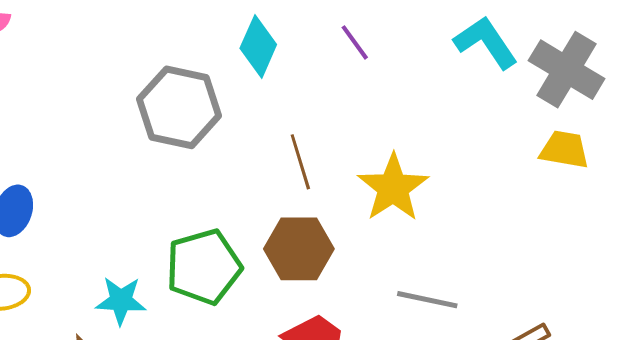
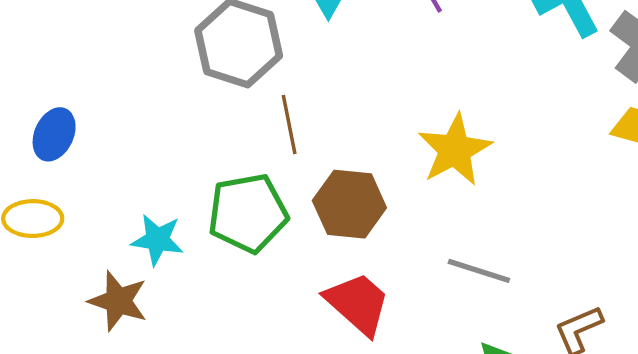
brown line: (300, 162) -> (289, 124), moved

